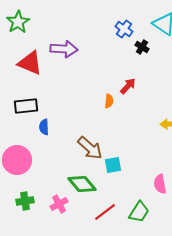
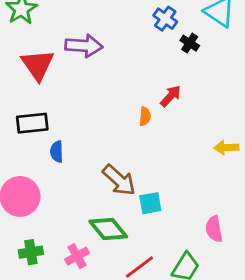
red triangle: (30, 63) -> (38, 65), turned 32

